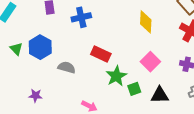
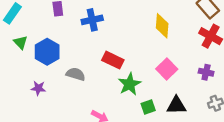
green triangle: (16, 49) -> (21, 42), moved
green square: (134, 89) -> (148, 107), moved
purple star: (35, 96) -> (38, 88), moved

